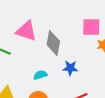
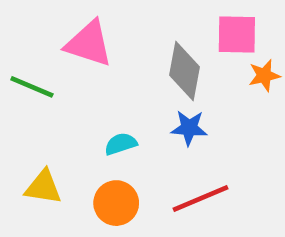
gray diamond: (53, 43) -> (185, 71), moved

